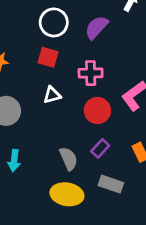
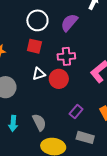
red circle: (97, 111) -> (59, 79), moved
gray semicircle: (69, 159) -> (39, 122), moved

